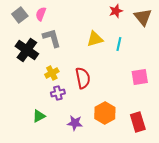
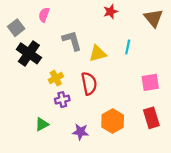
red star: (116, 11) -> (111, 12), moved
gray square: (20, 15) -> (16, 28), moved
gray L-shape: (52, 38) -> (72, 41), moved
yellow triangle: (95, 39) -> (98, 53), moved
red rectangle: (138, 122) -> (151, 118), moved

